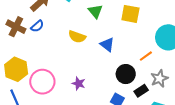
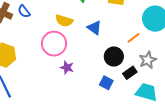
blue semicircle: (37, 26) -> (24, 11), turned 96
pink circle: (42, 82) -> (54, 44), moved

